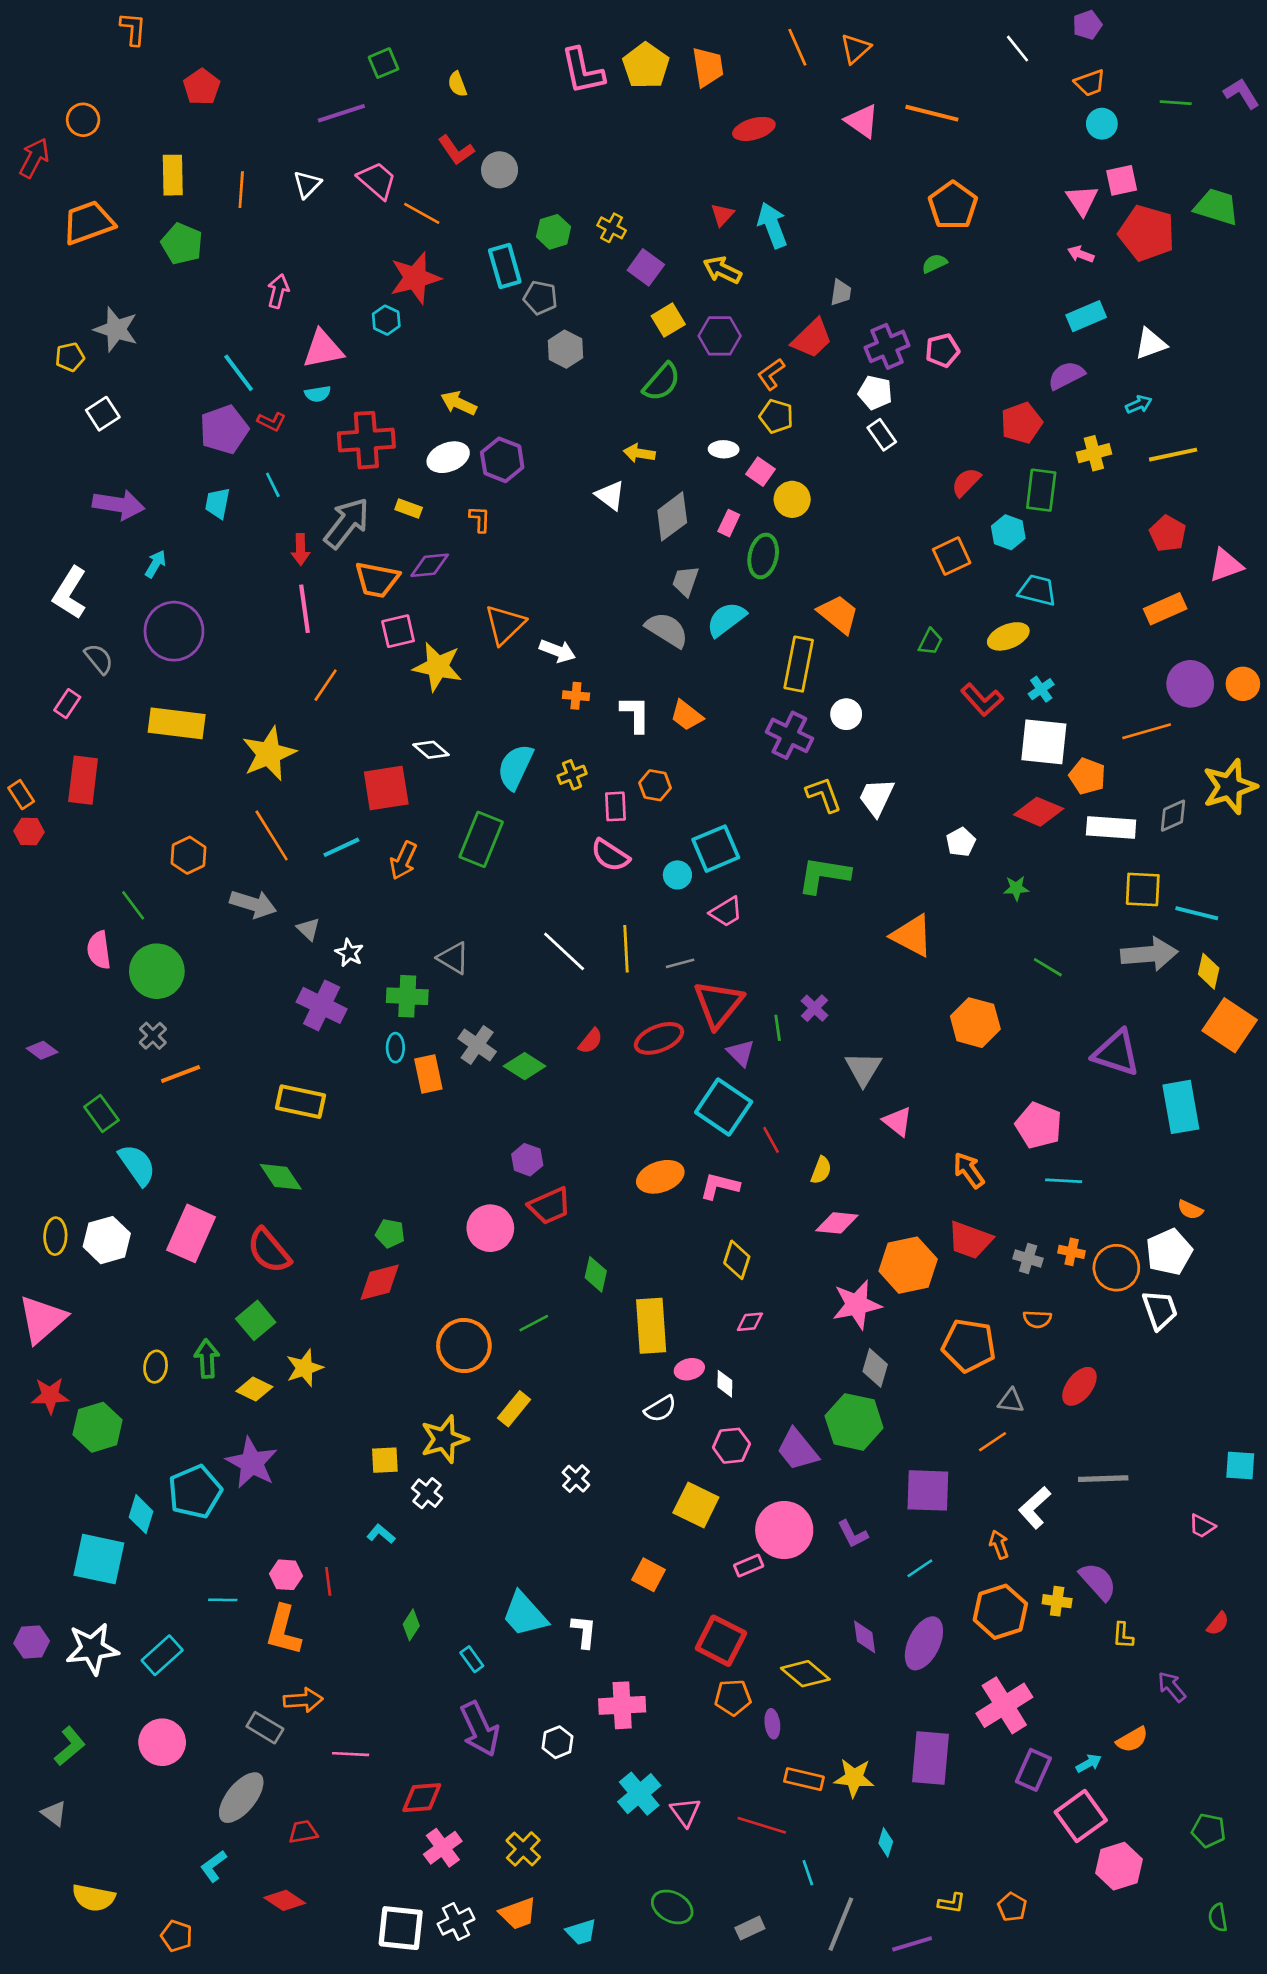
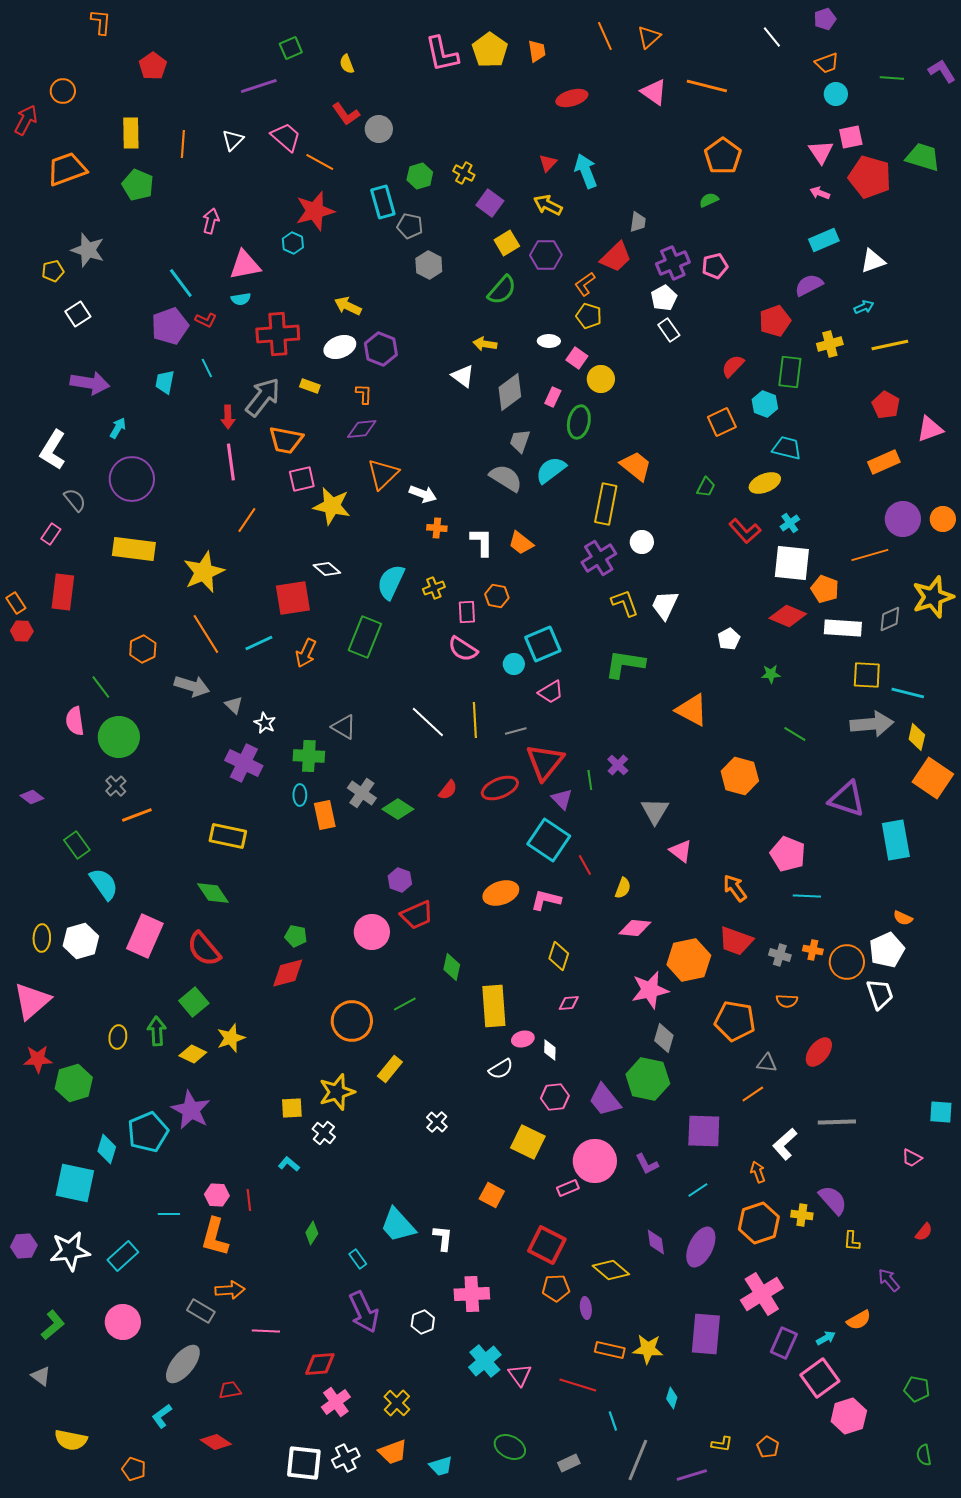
orange trapezoid: (708, 67) -> (537, 51), size x0.7
white pentagon: (875, 393) -> (664, 298), turned 30
purple diamond: (430, 565) -> (362, 429), moved
purple cross: (789, 735) -> (599, 558), turned 32

